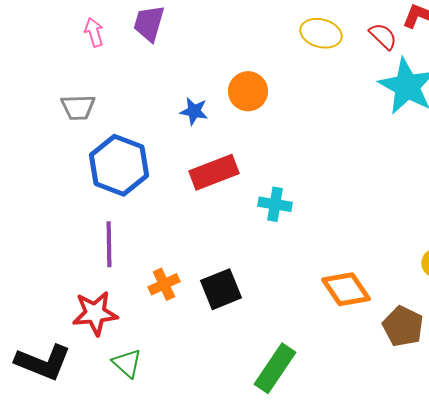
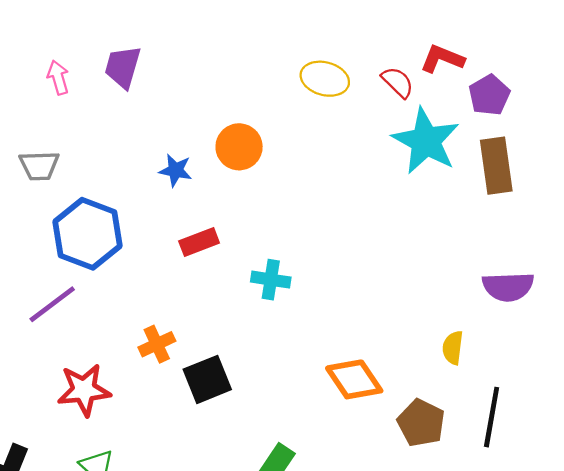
red rectangle: (214, 172) -> (199, 242), size x0.7
purple line: (109, 244) -> (52, 304), moved, turned 54
orange cross: (164, 284) -> (157, 344), moved
red star: (95, 313) -> (84, 390), moved

